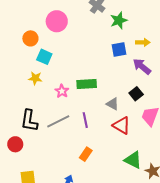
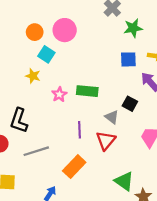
pink circle: (57, 21) -> (65, 30), moved
black square: (136, 94) -> (130, 104), moved, turned -32
gray line: (58, 121) -> (36, 151), moved
red triangle: (122, 125) -> (106, 141), moved, turned 30
orange rectangle: (86, 154) -> (74, 167), size x1.5

